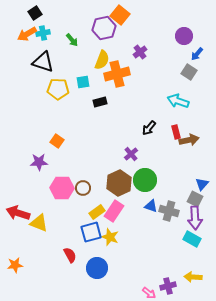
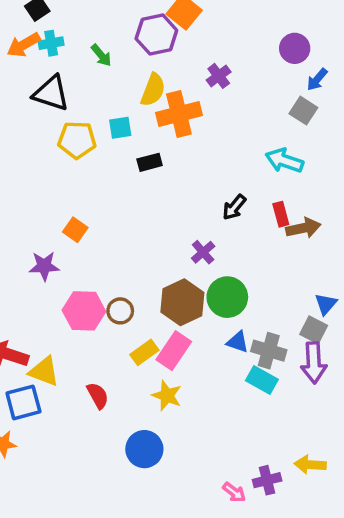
blue square: (91, 232) -> (23, 402), moved
cyan rectangle: (192, 239) -> (262, 380), moved
red semicircle: (70, 255) -> (98, 396), moved

